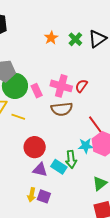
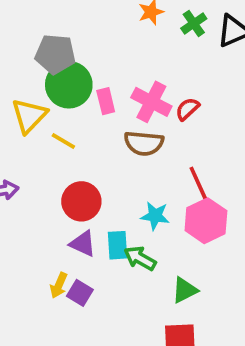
cyan star: (86, 146) -> (155, 216), moved
green arrow: (71, 159) -> (140, 258), moved, turned 114
cyan rectangle: (59, 167) -> (117, 245), turned 42

